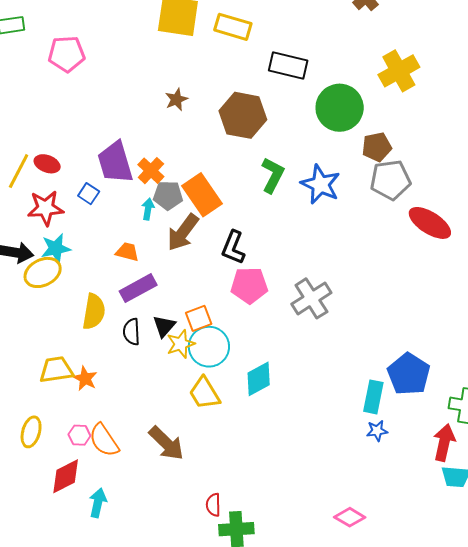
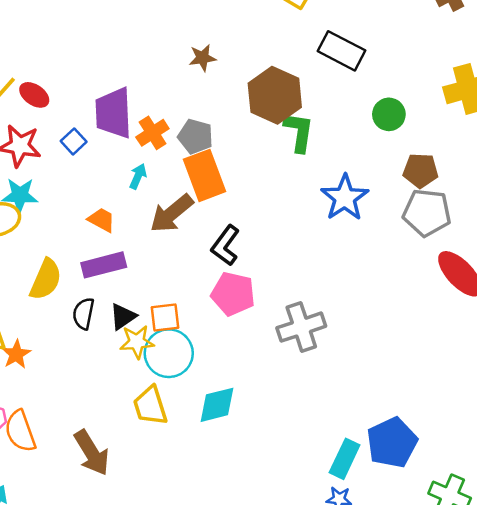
green circle: (340, 108) -> (389, 114), size x0.6
green L-shape: (273, 175) -> (299, 132), moved, turned -33
gray pentagon: (168, 195) -> (195, 136), moved

